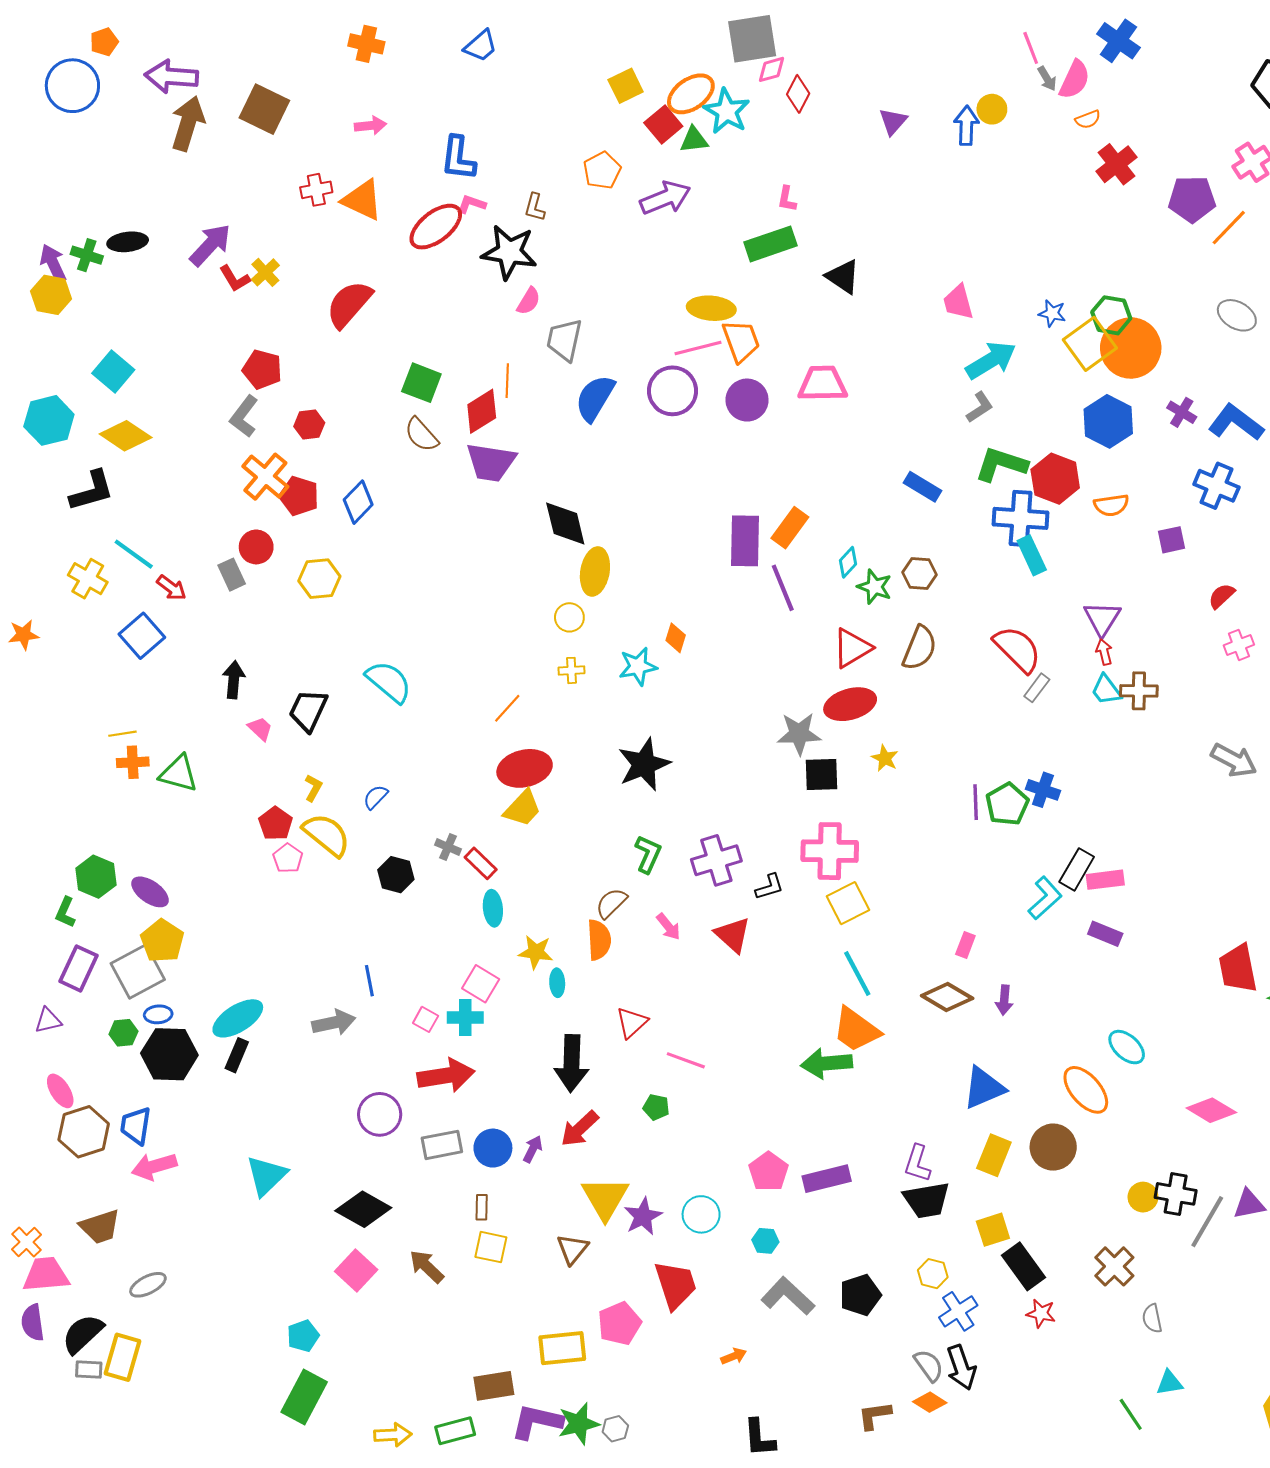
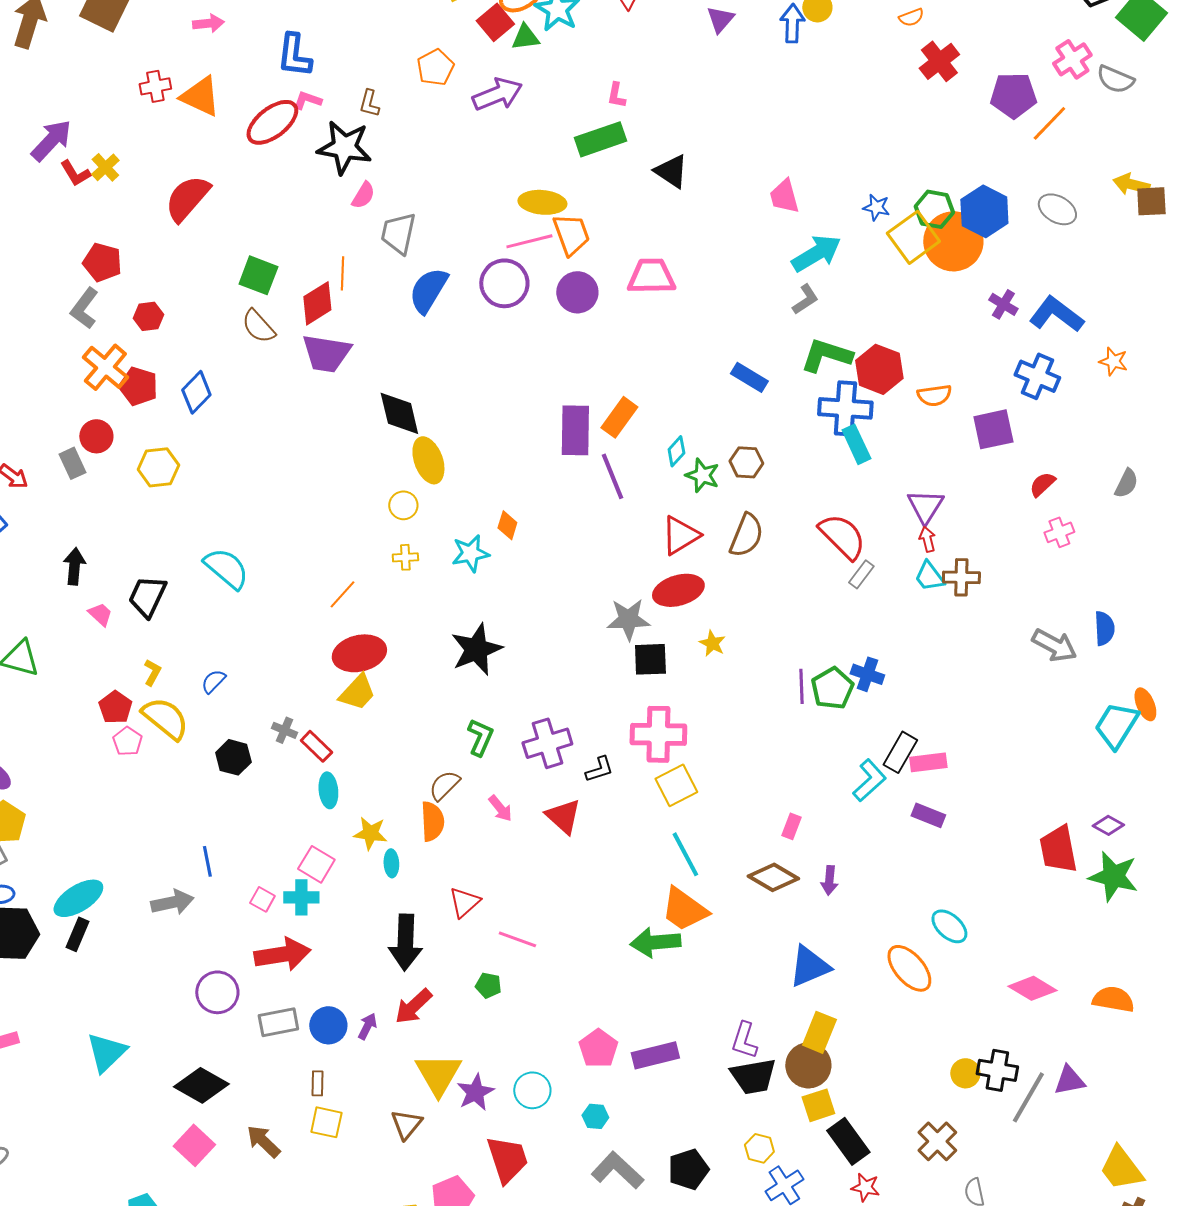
blue hexagon: (1108, 421) -> (984, 211), moved
purple square: (1172, 540) -> (993, 429), size x1.5
yellow ellipse: (595, 571) -> (428, 460), turned -30
brown circle: (1053, 1147) -> (808, 1065), moved

